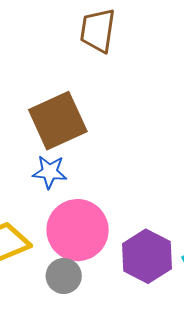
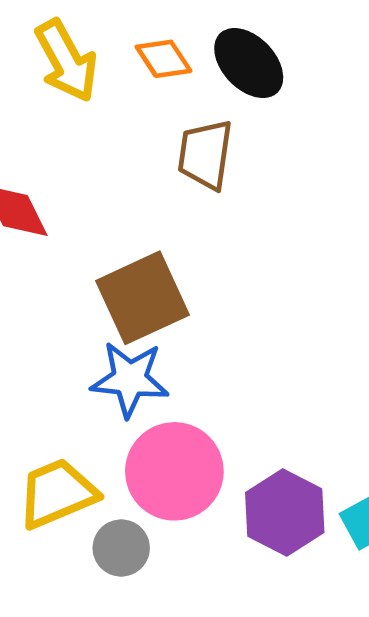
blue star: (50, 172) -> (130, 379), size x1.4
gray circle: (64, 276) -> (121, 548), moved

